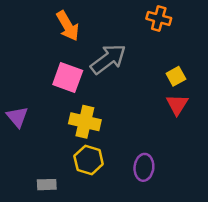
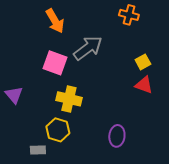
red triangle: (177, 105) -> (144, 85), turned -42
yellow hexagon: (89, 160) -> (58, 130), moved

